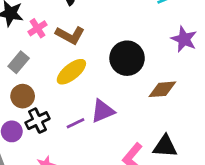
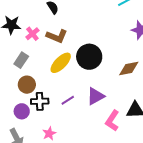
black circle: (127, 58) -> (89, 57), moved
purple triangle: (103, 111) -> (96, 96), moved
black cross: (38, 121) -> (40, 101), turned 30

